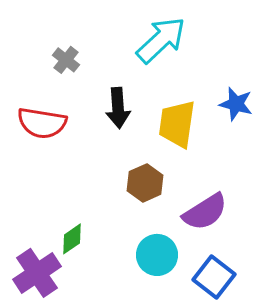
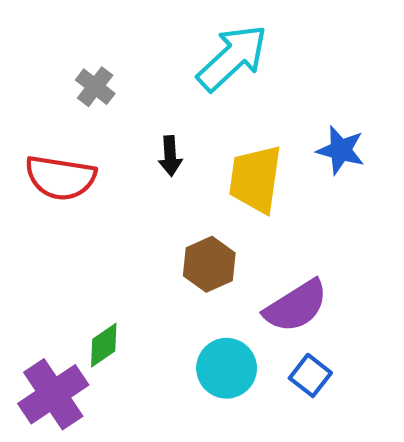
black arrow: (118, 108) -> (170, 156), size x0.7
blue square: (214, 277) -> (310, 375), moved, size x0.7

